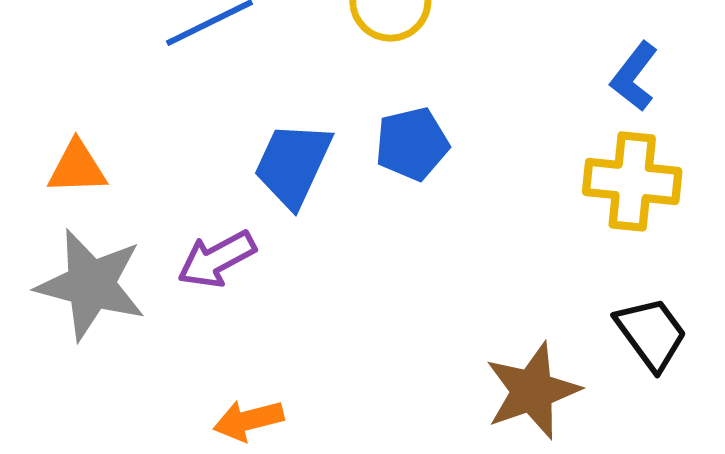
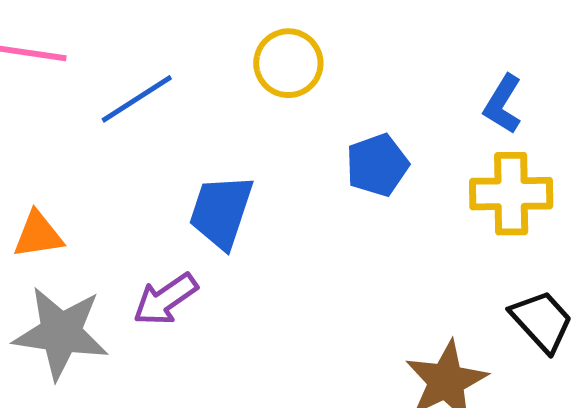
blue pentagon: (412, 144) -> (377, 165), moved

